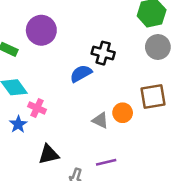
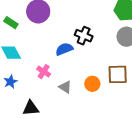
pink cross: (37, 108) -> (44, 72), moved
gray triangle: (100, 120) -> (65, 87), moved

